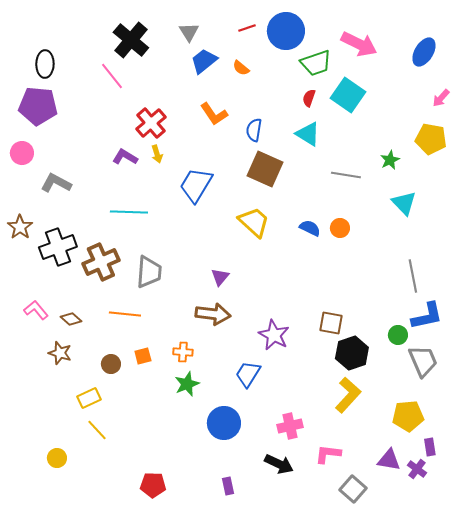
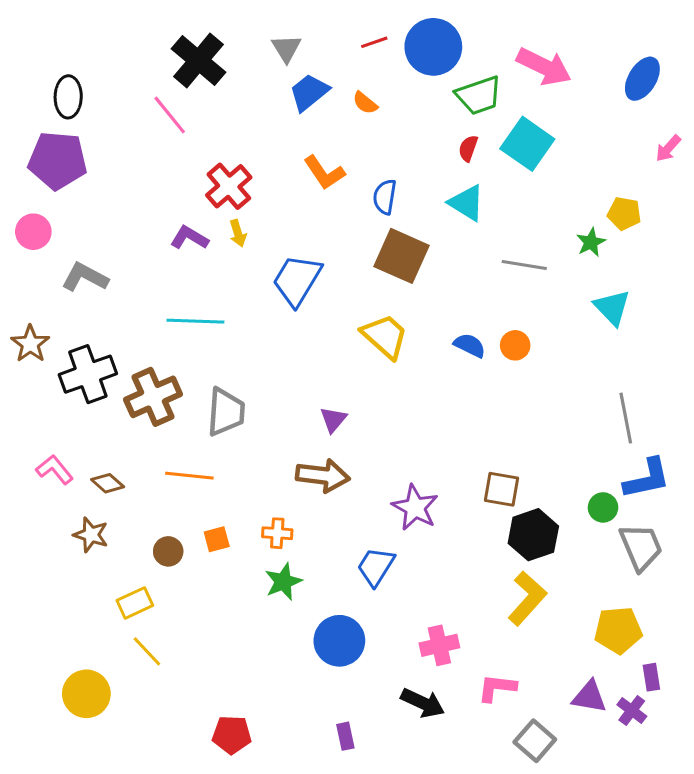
yellow pentagon: (431, 139) -> (624, 214), moved, size x0.7
yellow circle: (57, 458) -> (86, 694), size x1.6

